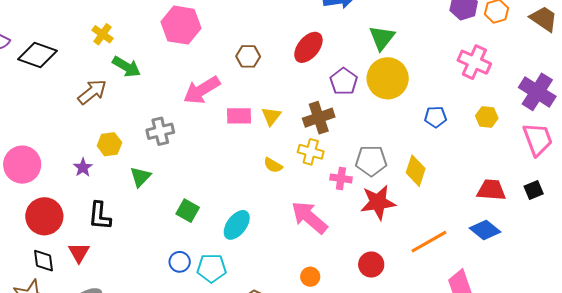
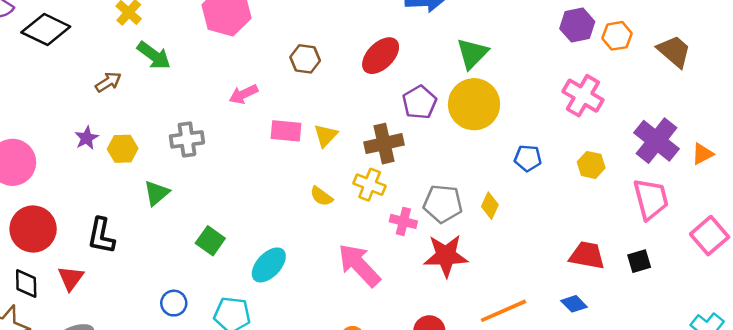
pink arrow: (202, 90) -> (243, 94), size x0.6
brown arrow: (92, 92) -> (108, 82), size x0.7
purple star: (83, 167) -> (87, 138), moved
yellow diamond: (416, 171) -> (490, 206), moved, size x0.7
blue diamond: (485, 230) -> (574, 304), size x0.7
blue circle: (180, 262) -> (174, 303), moved

